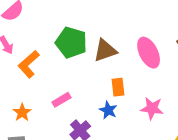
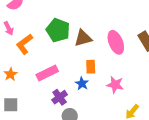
pink rectangle: (61, 100) -> (47, 73), size x1.5
orange star: (22, 112) -> (11, 74), moved

